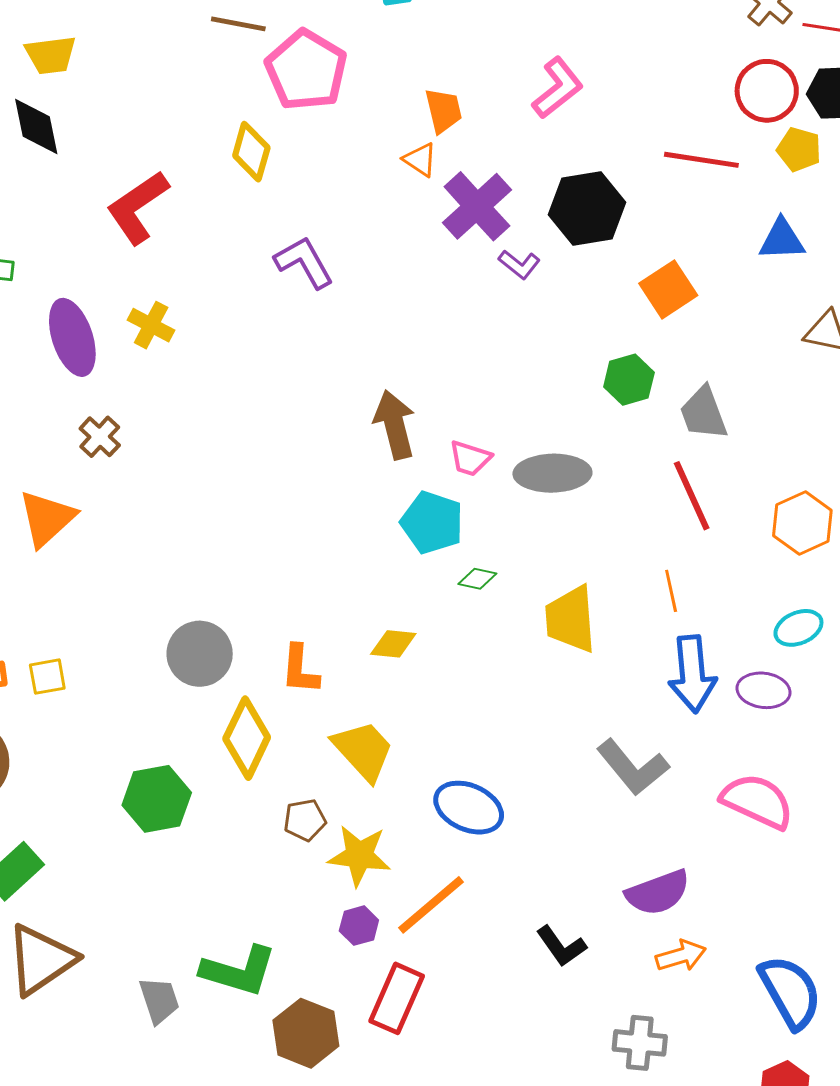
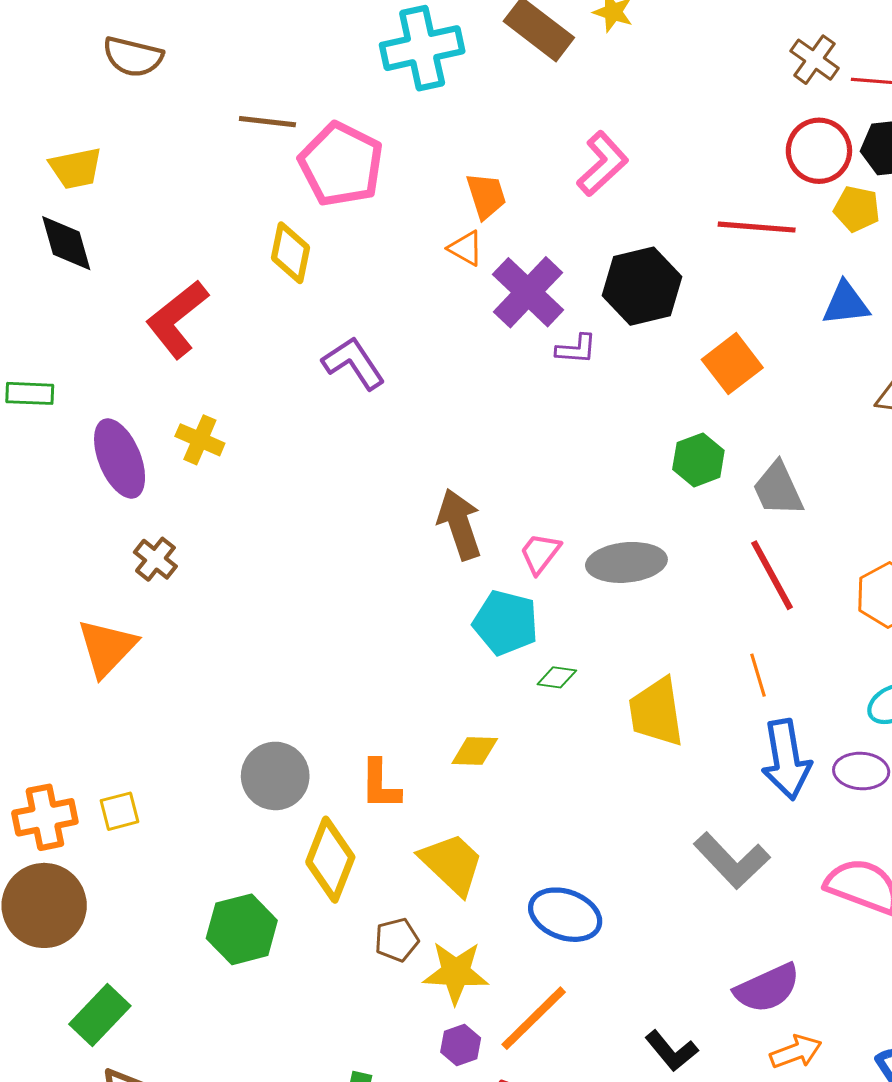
purple L-shape: (519, 264) -> (576, 349), turned -30
pink trapezoid: (470, 458) -> (540, 553), turned 114

